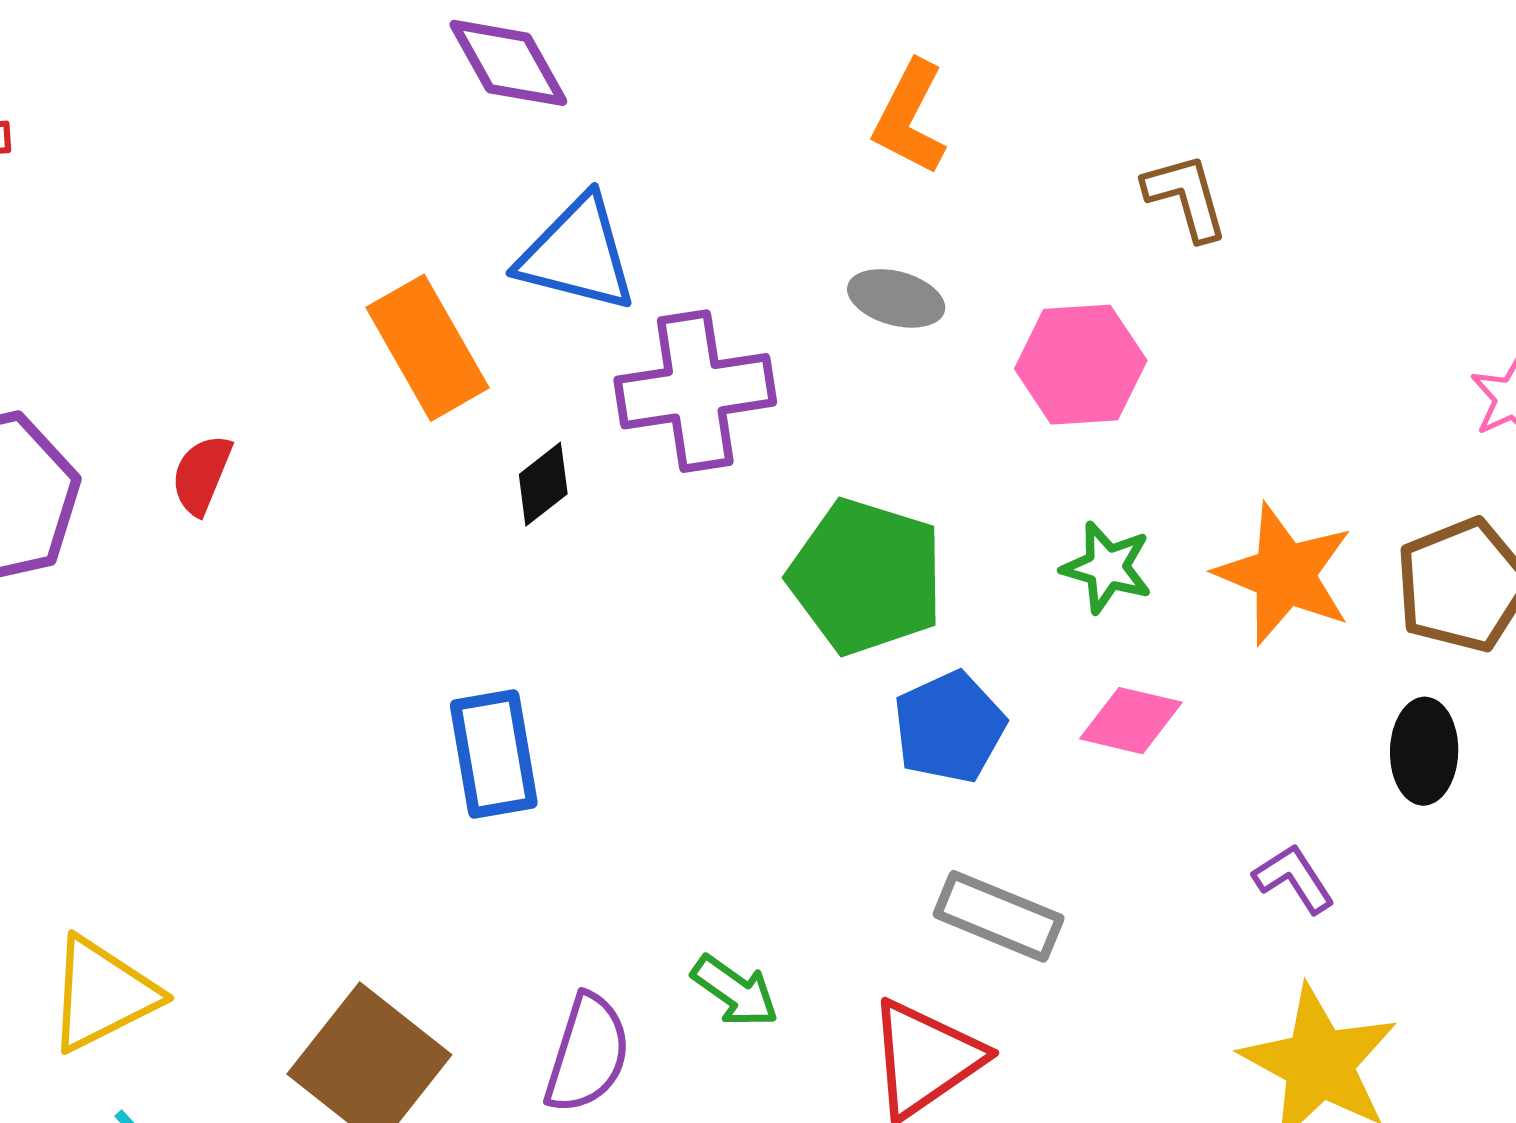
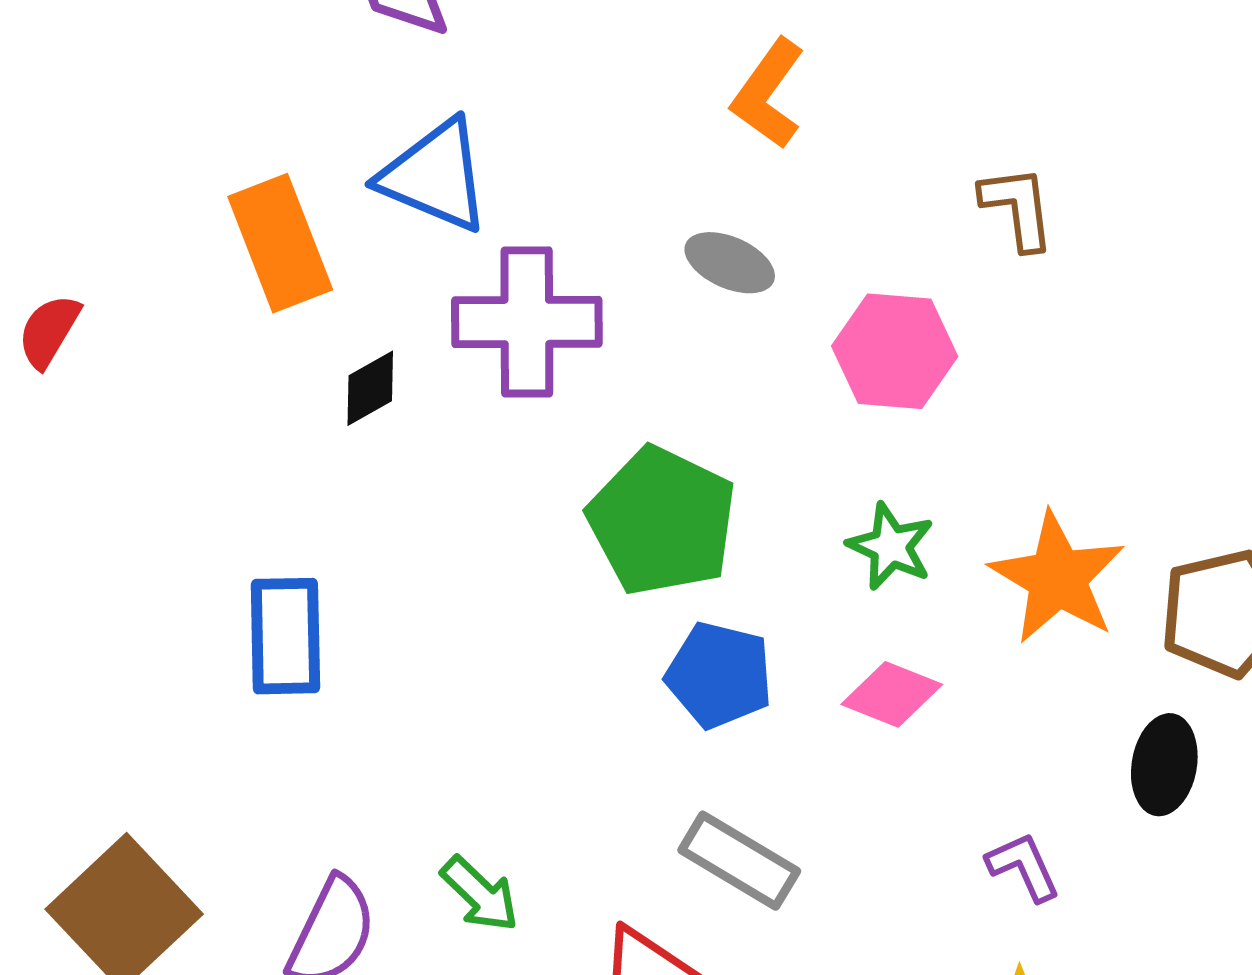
blue pentagon: (949, 727) -> (719, 675), turned 30

